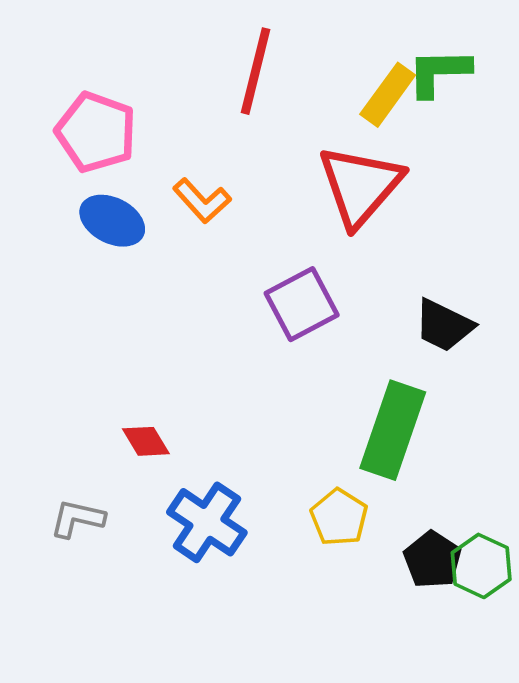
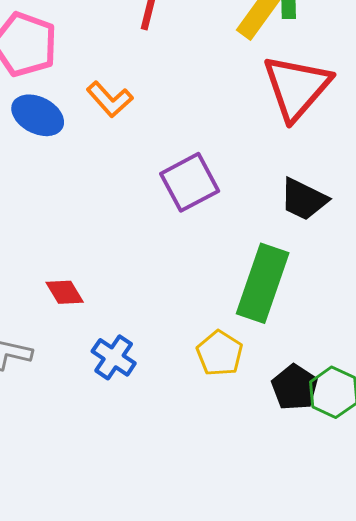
red triangle: (360, 186) -> (297, 87), moved
blue cross: (207, 522) -> (114, 357), size x0.7

